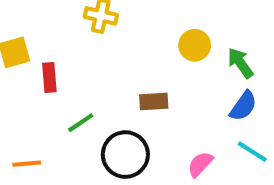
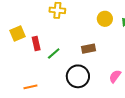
green line: (81, 123) -> (54, 54), moved

